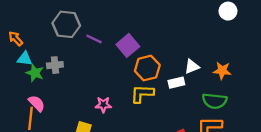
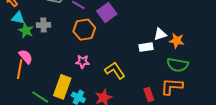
orange hexagon: (147, 68) -> (84, 30), moved
orange star: (222, 71) -> (177, 41), moved
yellow L-shape: (142, 94) -> (115, 70), moved, turned 50

